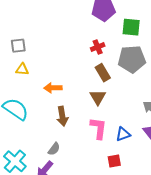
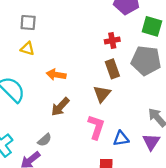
brown arrow: (62, 116) -> (60, 107), turned 42

